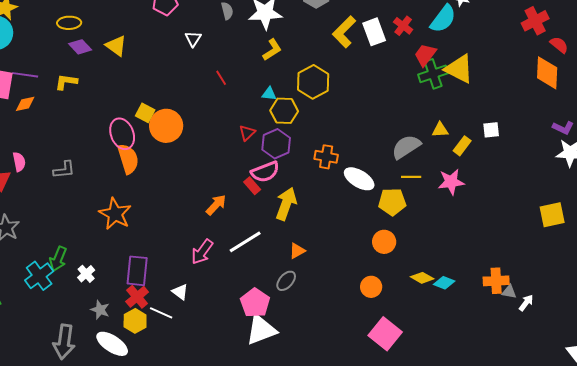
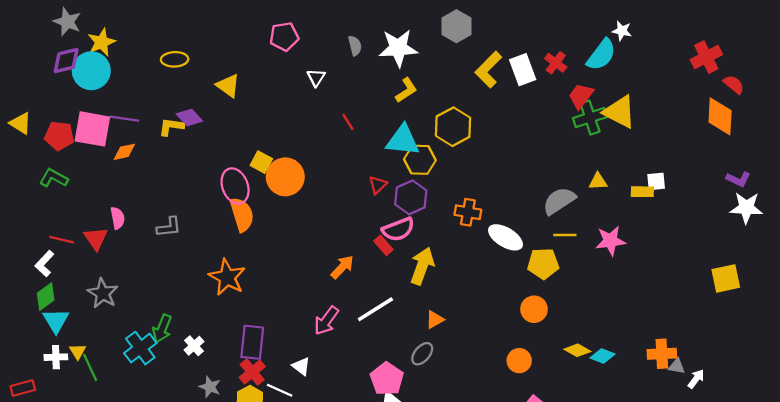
purple diamond: (80, 47) -> (189, 118), moved
cyan triangle: (269, 94) -> (403, 140), size x2.0
yellow rectangle: (462, 146) -> (642, 192), moved, turned 54

